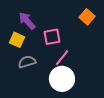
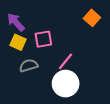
purple arrow: (27, 21) -> (16, 22), moved
pink square: (52, 37) -> (43, 39), moved

